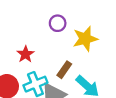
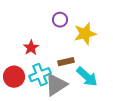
brown rectangle: (64, 70) -> (66, 62), turned 42

